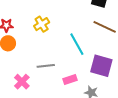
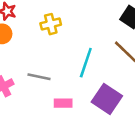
cyan line: (77, 44) -> (86, 63), turned 30

